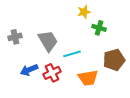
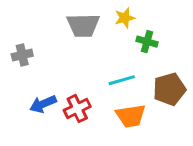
gray trapezoid: (48, 41) -> (83, 25), moved, turned 120
cyan line: (72, 54) -> (122, 80), moved

